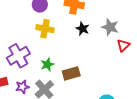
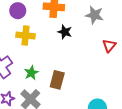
gray star: (110, 27) -> (94, 15), moved
brown rectangle: (71, 73) -> (57, 80), turned -54

